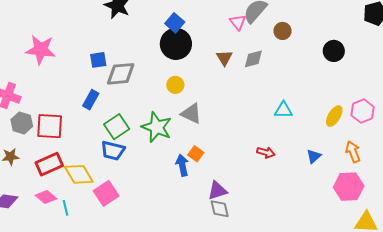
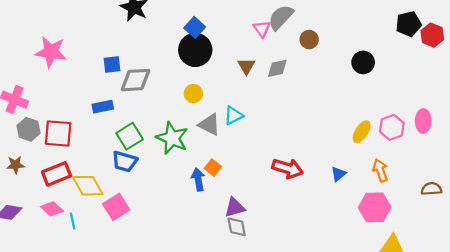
blue rectangle: (91, 100) -> (103, 107), turned 48
cyan triangle: (283, 110) -> (233, 116), moved, turned -30
red arrow: (266, 152) -> (288, 168), size x1.6

